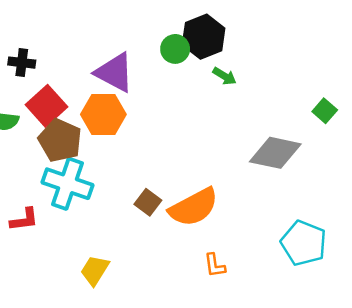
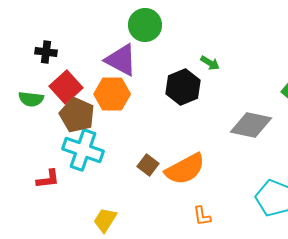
black hexagon: (204, 37) -> (183, 87), moved
green circle: (175, 49) -> (145, 25), moved, size x1.4

